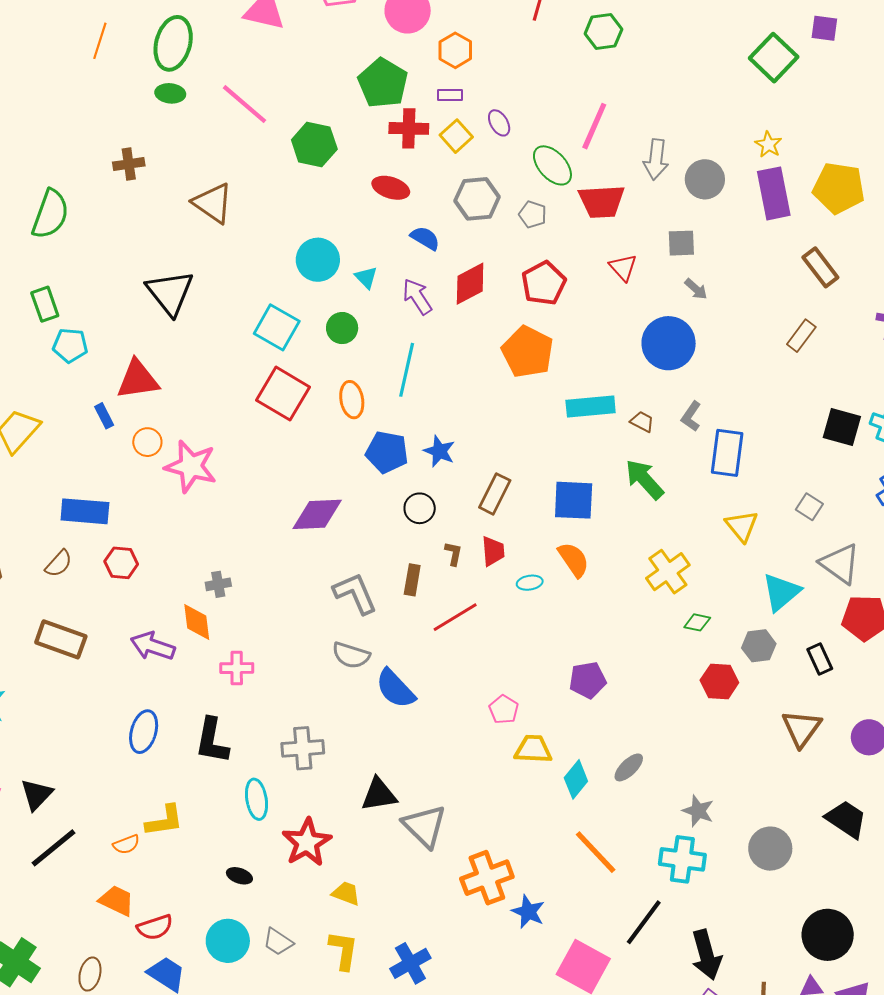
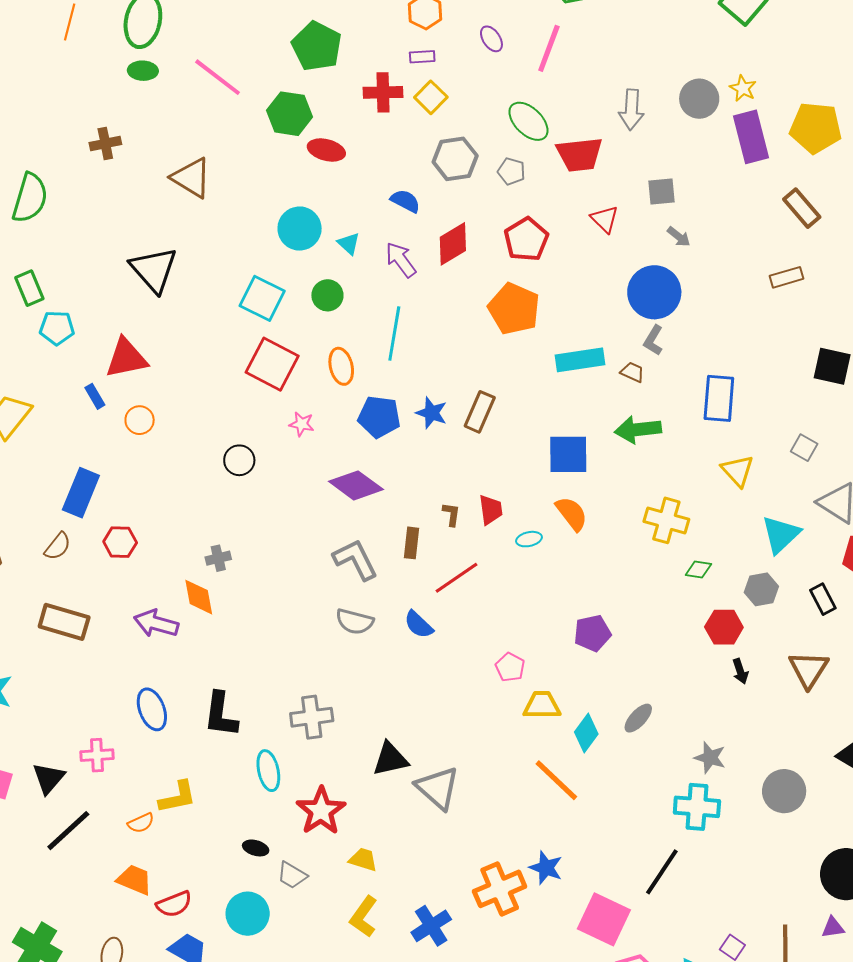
green pentagon: (383, 83) -> (317, 46), moved
purple ellipse: (499, 123) -> (491, 39), moved
pink line: (594, 126) -> (549, 48), moved
gray circle: (705, 179) -> (699, 99), moved
red ellipse: (391, 188) -> (326, 150), moved
brown rectangle: (801, 336) -> (786, 277), turned 40
gray L-shape: (691, 416) -> (653, 340), moved
pink star: (191, 466) -> (302, 424), moved, size x0.5
green arrow: (644, 479) -> (638, 430), turned -51
brown rectangle: (495, 494) -> (480, 412), moved
black circle: (420, 508) -> (239, 460), moved
blue rectangle: (85, 511) -> (81, 493), turned -69
purple diamond: (317, 514) -> (356, 485), moved, turned 42
yellow cross: (668, 572) -> (666, 520), turned -36
pink cross: (237, 668) -> (97, 755), moved
blue semicircle: (395, 689) -> (419, 625), moved, size x0.7
blue ellipse: (144, 732) -> (152, 709), turned -33
orange line: (596, 852) -> (556, 780), moved
orange cross: (487, 878) -> (500, 889), moved
gray trapezoid: (278, 942) -> (292, 875), moved
yellow L-shape: (343, 950) -> (364, 917), turned -150
black arrow: (706, 955) -> (740, 671), moved, size x0.5

